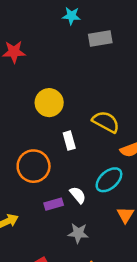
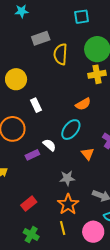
gray rectangle: (100, 39) -> (41, 38), moved
yellow semicircle: (106, 122) -> (61, 54), moved, turned -105
gray star: (78, 233) -> (67, 178), moved

